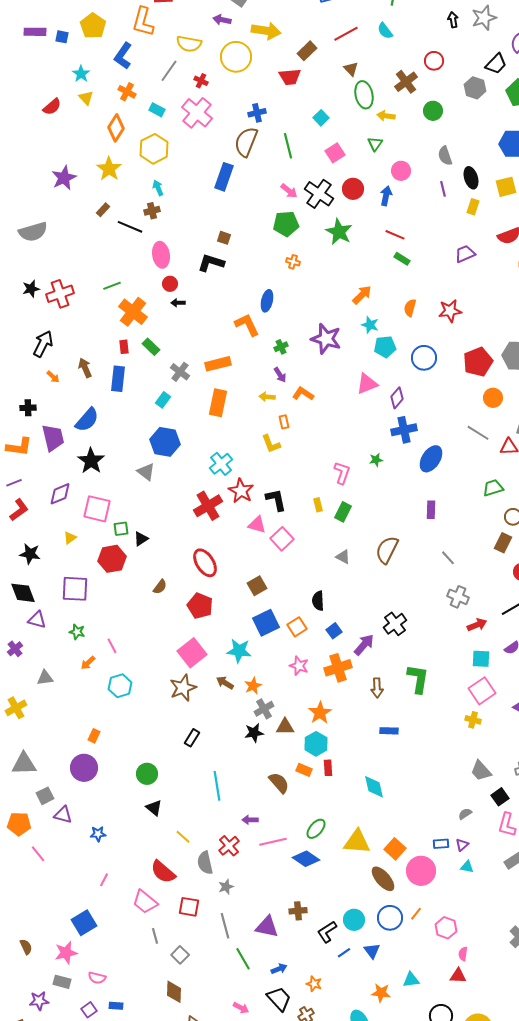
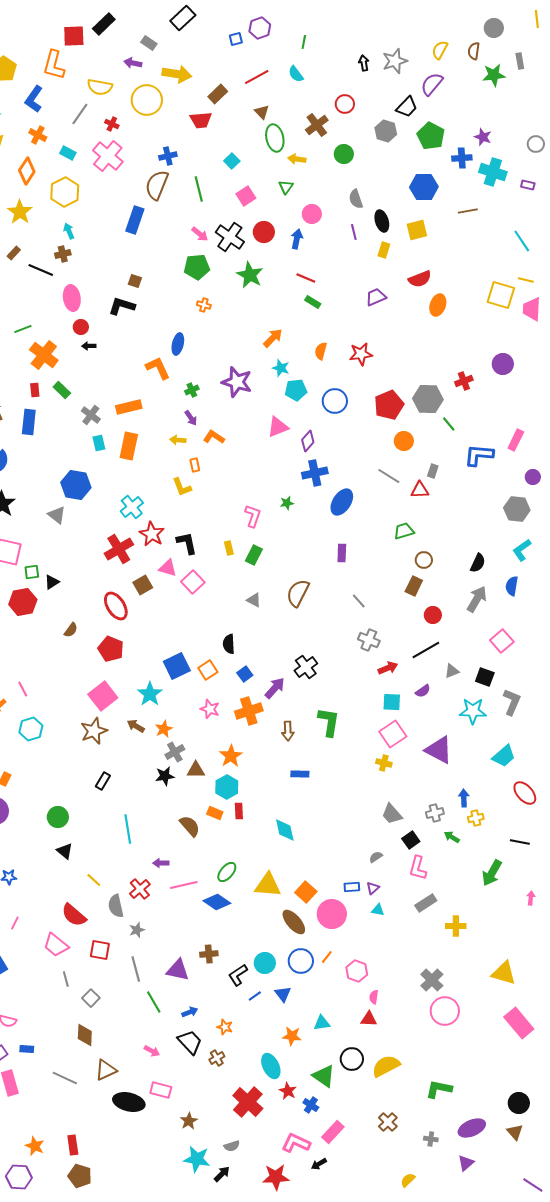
cyan rectangle: (163, 400) -> (99, 443), moved, turned -49
brown square: (257, 586) -> (143, 585), moved
cyan star: (239, 651) -> (150, 694), turned 30

